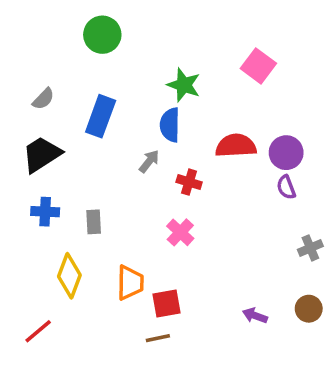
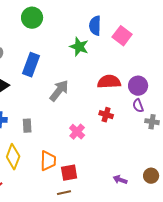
blue semicircle: (170, 125) -> (95, 26), moved
gray arrow: (149, 161) -> (59, 91), size x1.6
red cross: (189, 182) -> (106, 115), moved
gray cross: (310, 248) -> (152, 122), moved, turned 32

